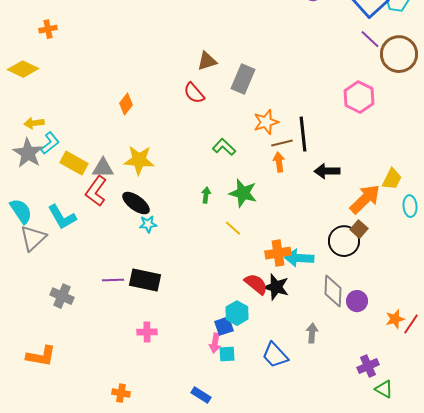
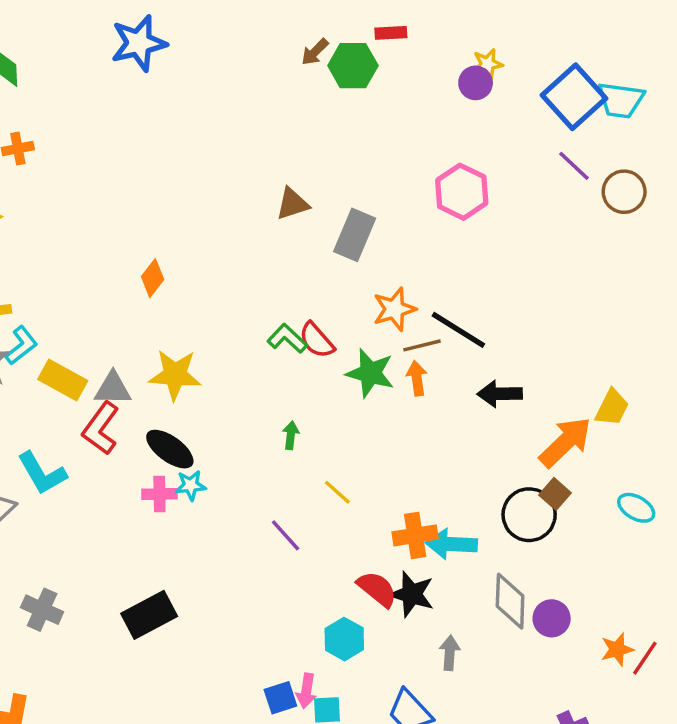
brown circle: (399, 54) -> (624, 192), size x0.7
red semicircle: (194, 93) -> (317, 340), moved
pink hexagon: (359, 97) -> (462, 192), moved
black line: (303, 134) -> (458, 330), turned -52
green L-shape: (224, 147) -> (287, 339), moved
green star: (243, 193) -> (370, 373), moved
cyan ellipse: (410, 206) -> (636, 508), moved, turned -55
purple line: (113, 280) -> (286, 535), moved, turned 50
black rectangle: (145, 280) -> (149, 615), moved, turned -40
blue square: (224, 326) -> (280, 698), moved
pink cross: (147, 332) -> (159, 494), moved
gray arrow: (312, 333) -> (450, 653), moved

